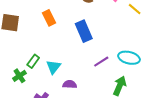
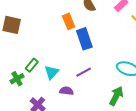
orange rectangle: (49, 18) -> (69, 21), moved
purple line: (101, 62) -> (84, 72), moved

